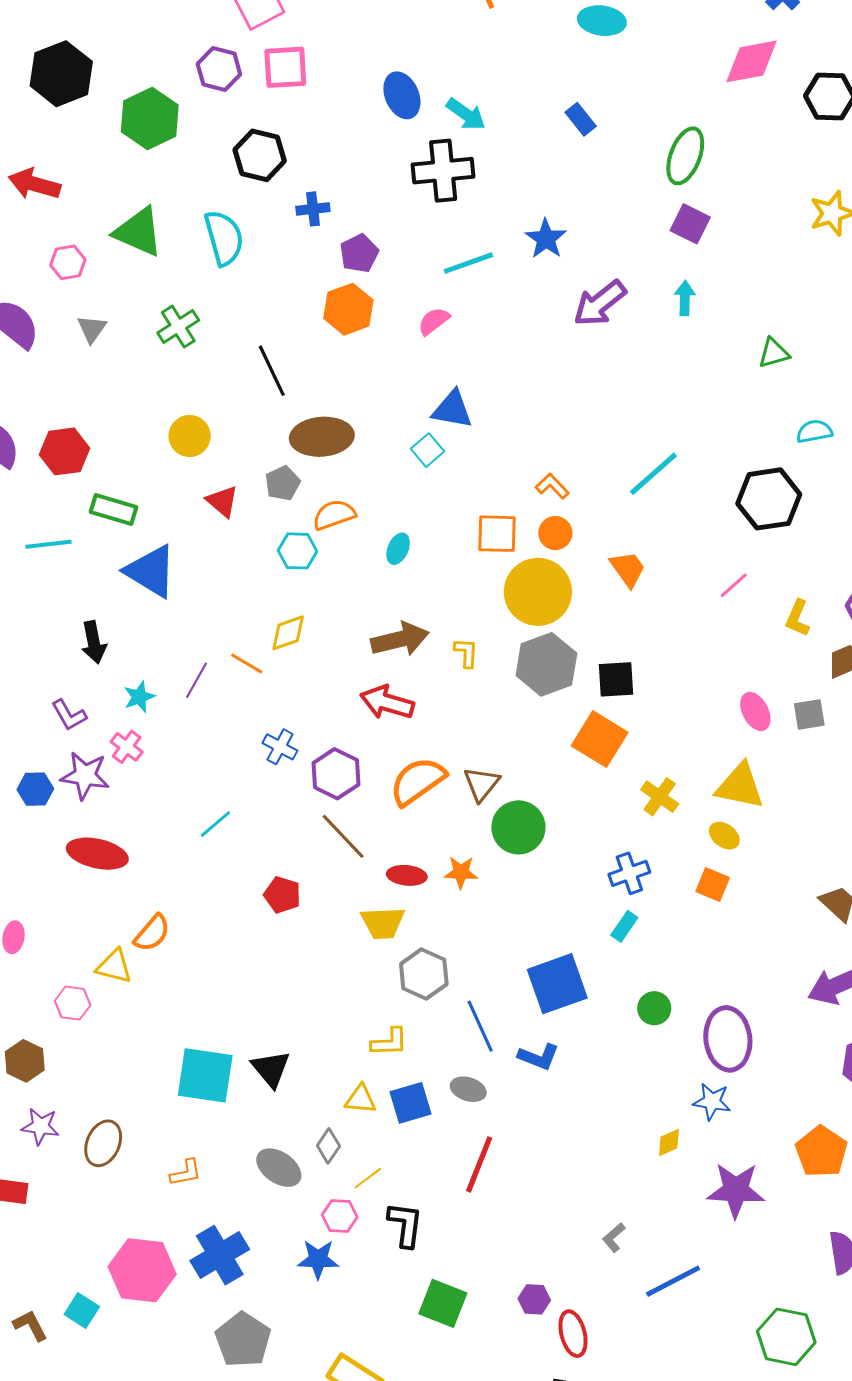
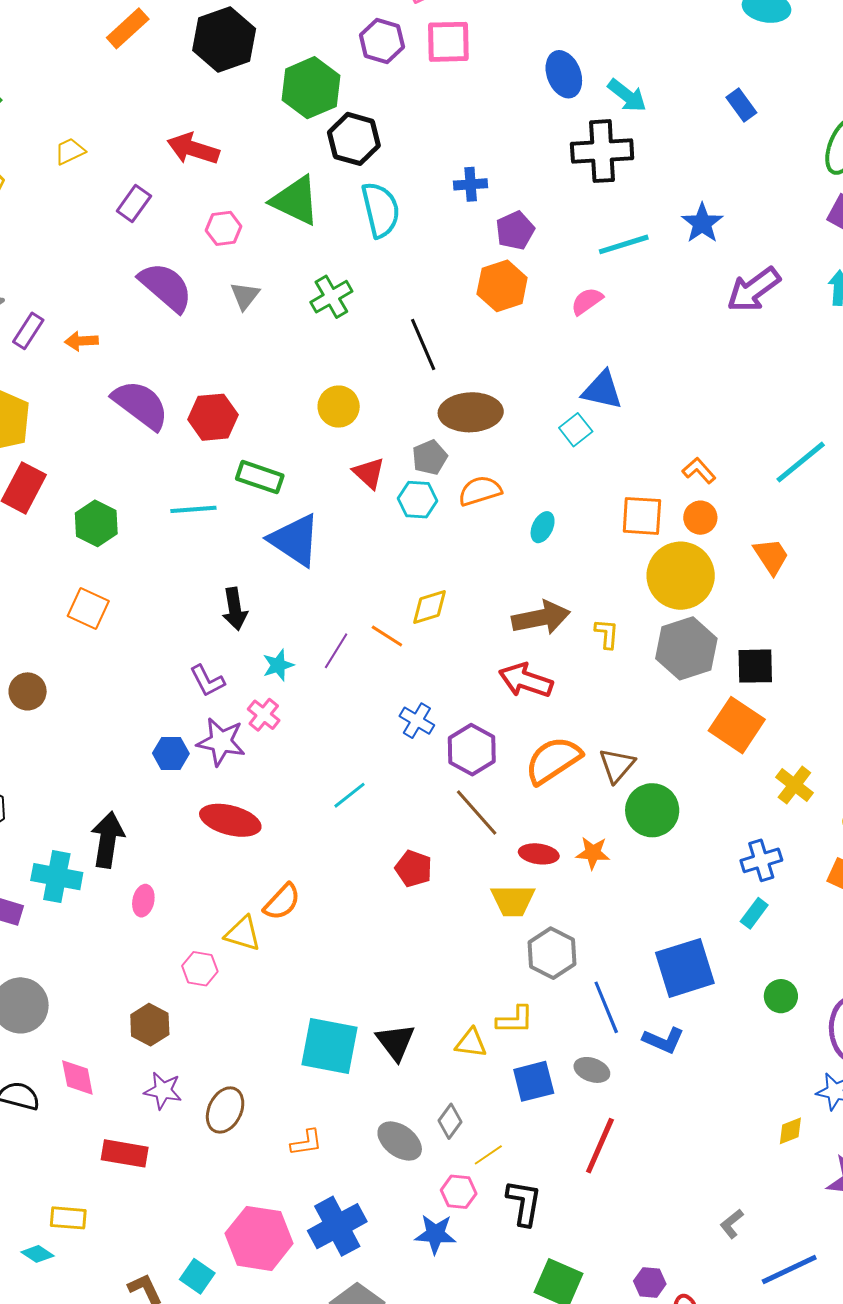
black hexagon: (260, 155) -> (354, 139), moved
cyan hexagon: (297, 551) -> (417, 500), moved
yellow triangle: (361, 1099) -> (471, 1043), moved

